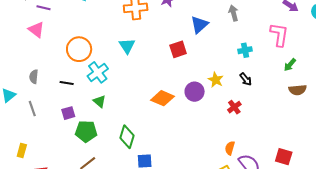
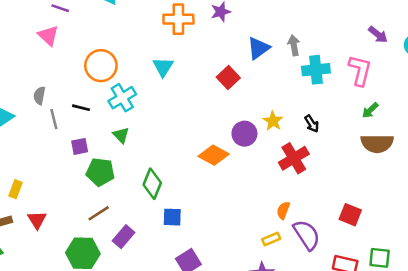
gray arrow: (233, 13) -> (294, 45), moved
red square: (178, 49) -> (228, 77), turned -30
cyan cross: (245, 50) -> (316, 70), moved, size x1.5
brown semicircle: (298, 90) -> (377, 143), size x1.4
orange diamond: (162, 98) -> (214, 155), moved
red cross: (234, 107) -> (294, 158), size x1.6
gray line: (32, 109) -> (54, 119), moved
red square: (284, 157) -> (350, 215), moved

